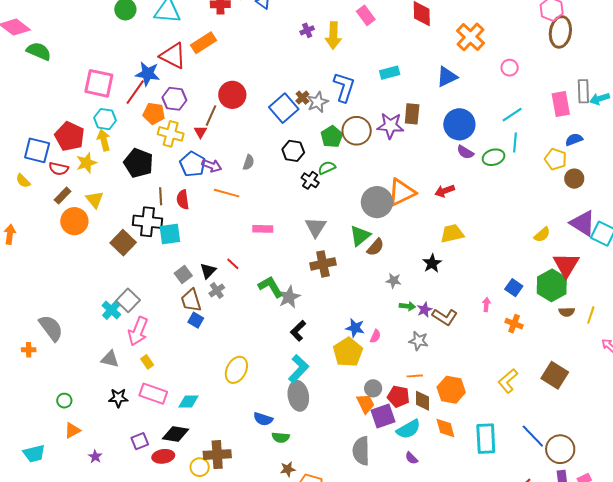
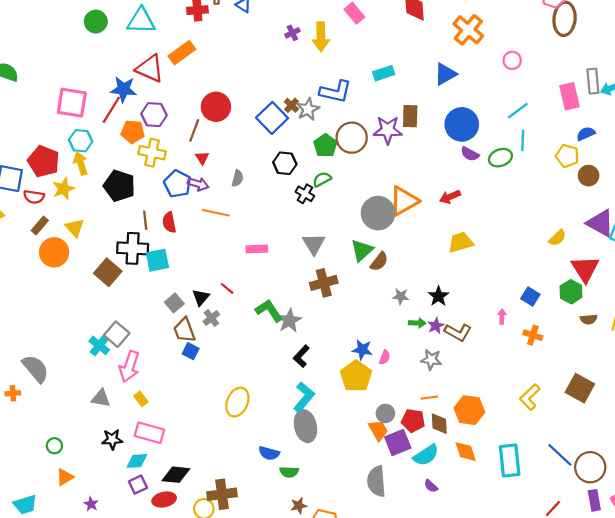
blue L-shape: (344, 87) -> (336, 92), turned 88
red triangle: (201, 132) -> (202, 158), moved
black star: (432, 263) -> (438, 296), moved
green hexagon: (552, 285) -> (571, 292), size x0.7
cyan diamond: (188, 401) -> (137, 461), moved

